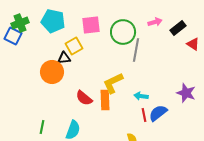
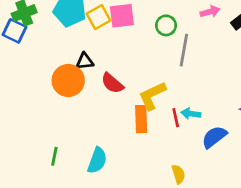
green circle: (123, 32) -> (166, 25), size x0.6
yellow square: (74, 46) -> (99, 17), moved
red semicircle: (84, 98) -> (112, 83), moved
red line: (144, 115) -> (176, 118), moved

